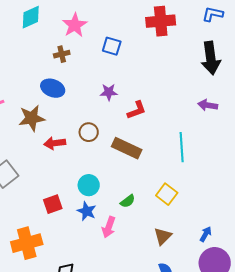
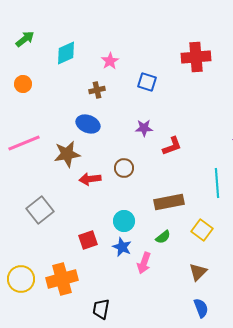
pink star: (75, 25) -> (110, 61), size x0.7
brown rectangle: (127, 148) -> (169, 202), moved, turned -36

